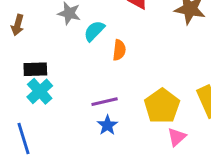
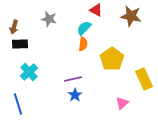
cyan semicircle: (94, 31) -> (84, 28), moved
black rectangle: (35, 69) -> (20, 44), moved
yellow pentagon: (162, 106) -> (112, 59), moved

